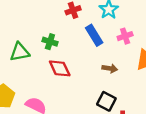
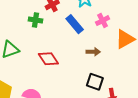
green cross: (50, 42) -> (36, 20), moved

